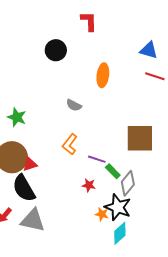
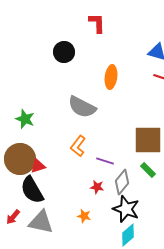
gray semicircle: (74, 105) -> (82, 107), size x1.8
green rectangle: (113, 171) -> (148, 170), moved
gray diamond: (128, 183) -> (122, 182), moved
orange star: (102, 214) -> (84, 216), moved

